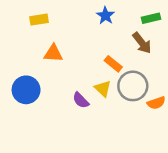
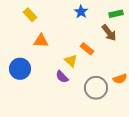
yellow rectangle: (39, 20) -> (30, 15), turned 56
gray circle: (133, 86) -> (96, 88), moved
yellow triangle: (103, 89) -> (71, 61), moved

